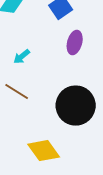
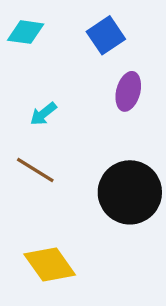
yellow diamond: (44, 151) -> (50, 265), moved

